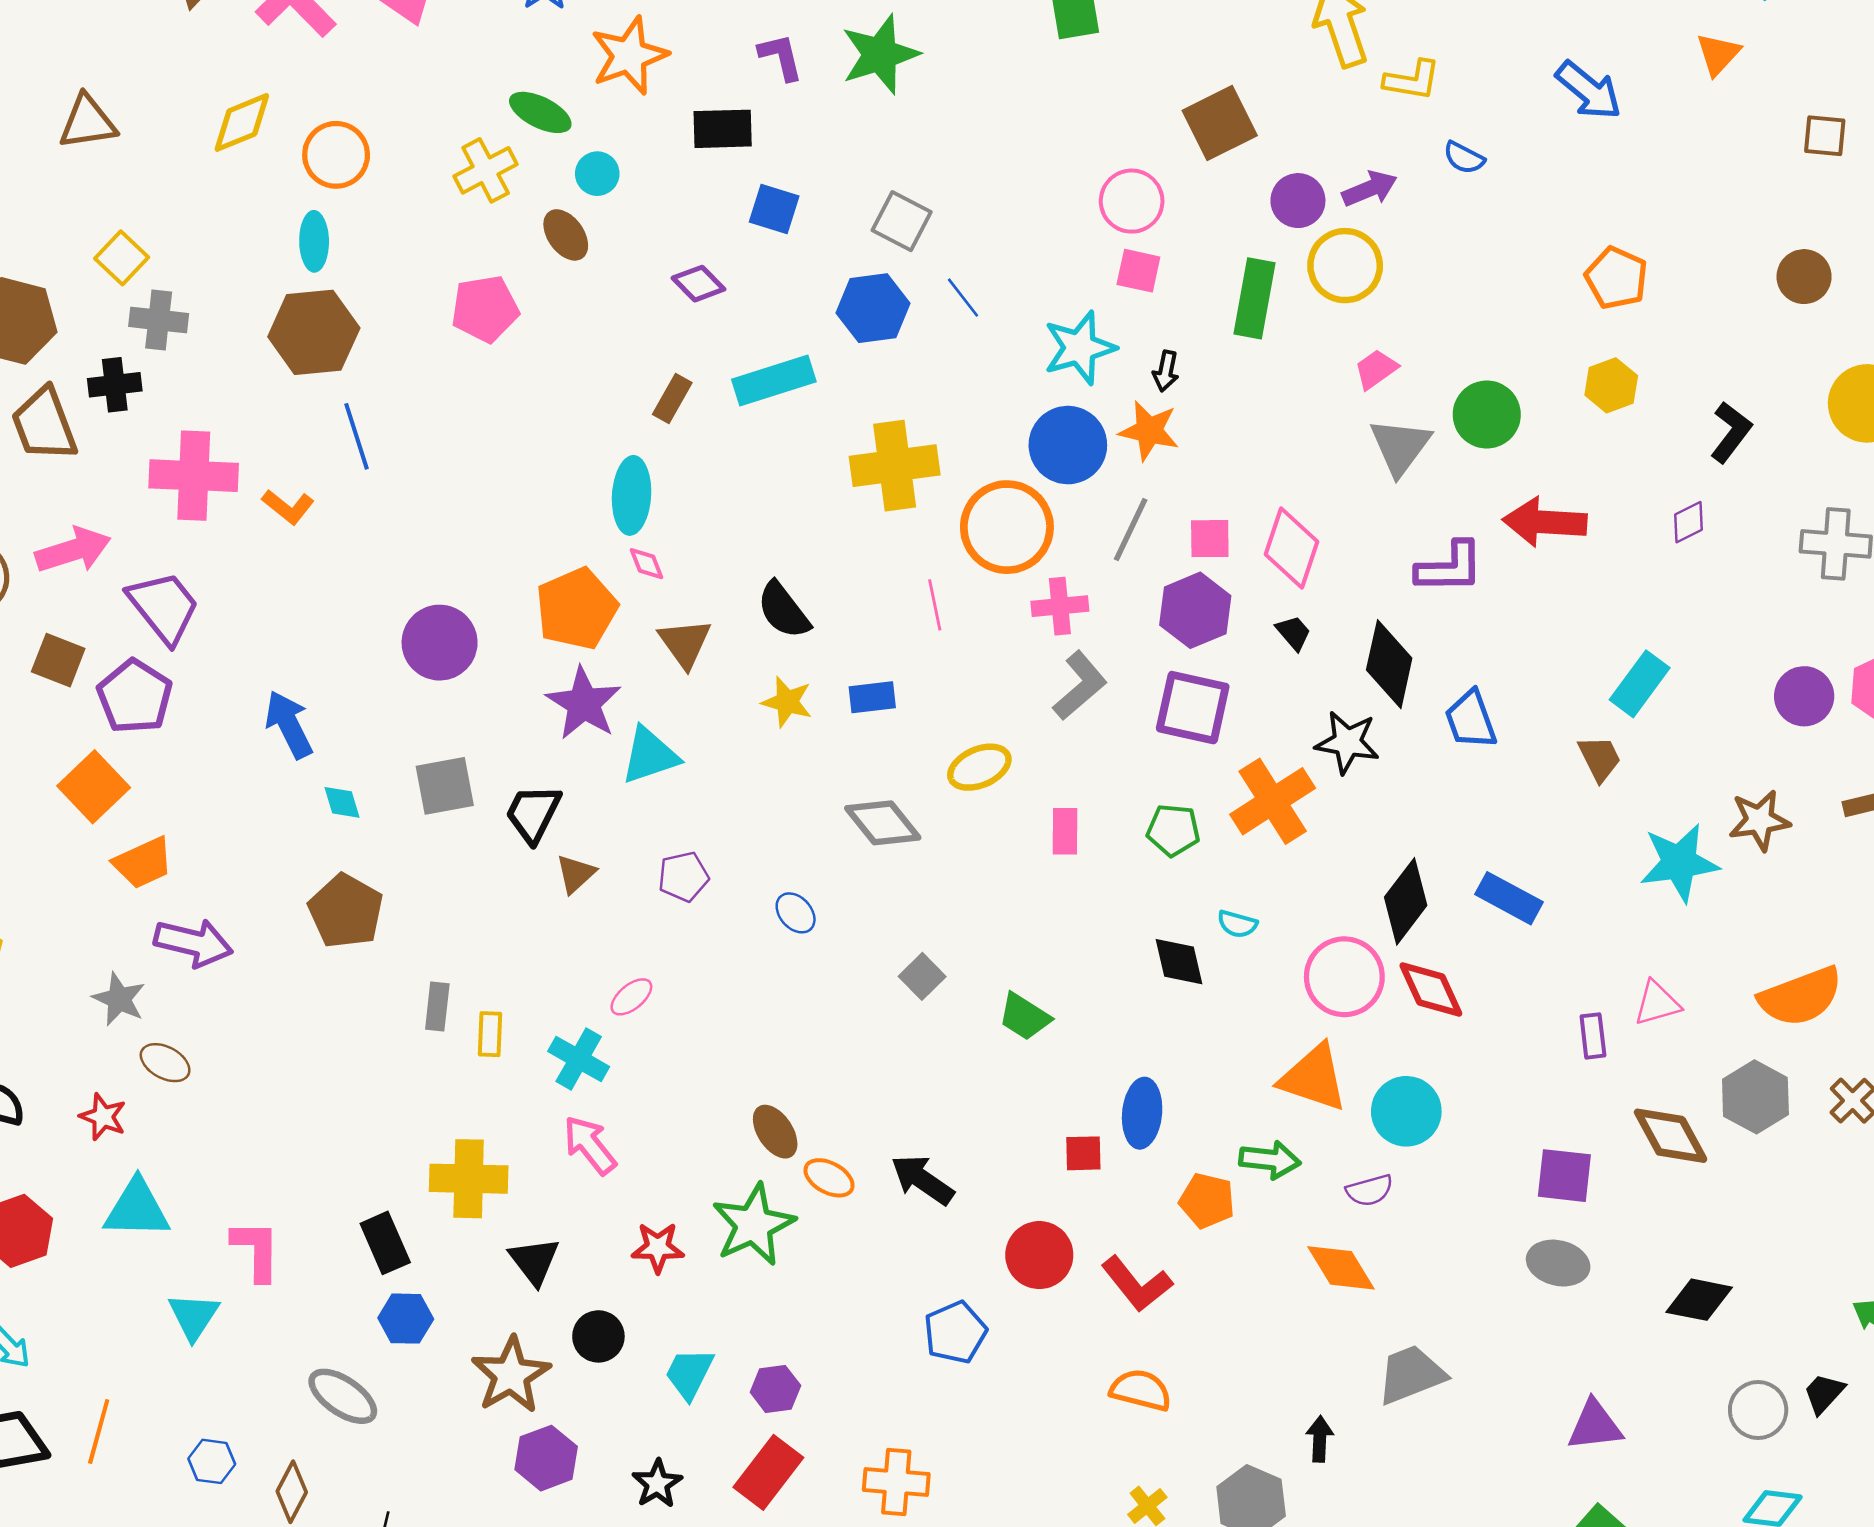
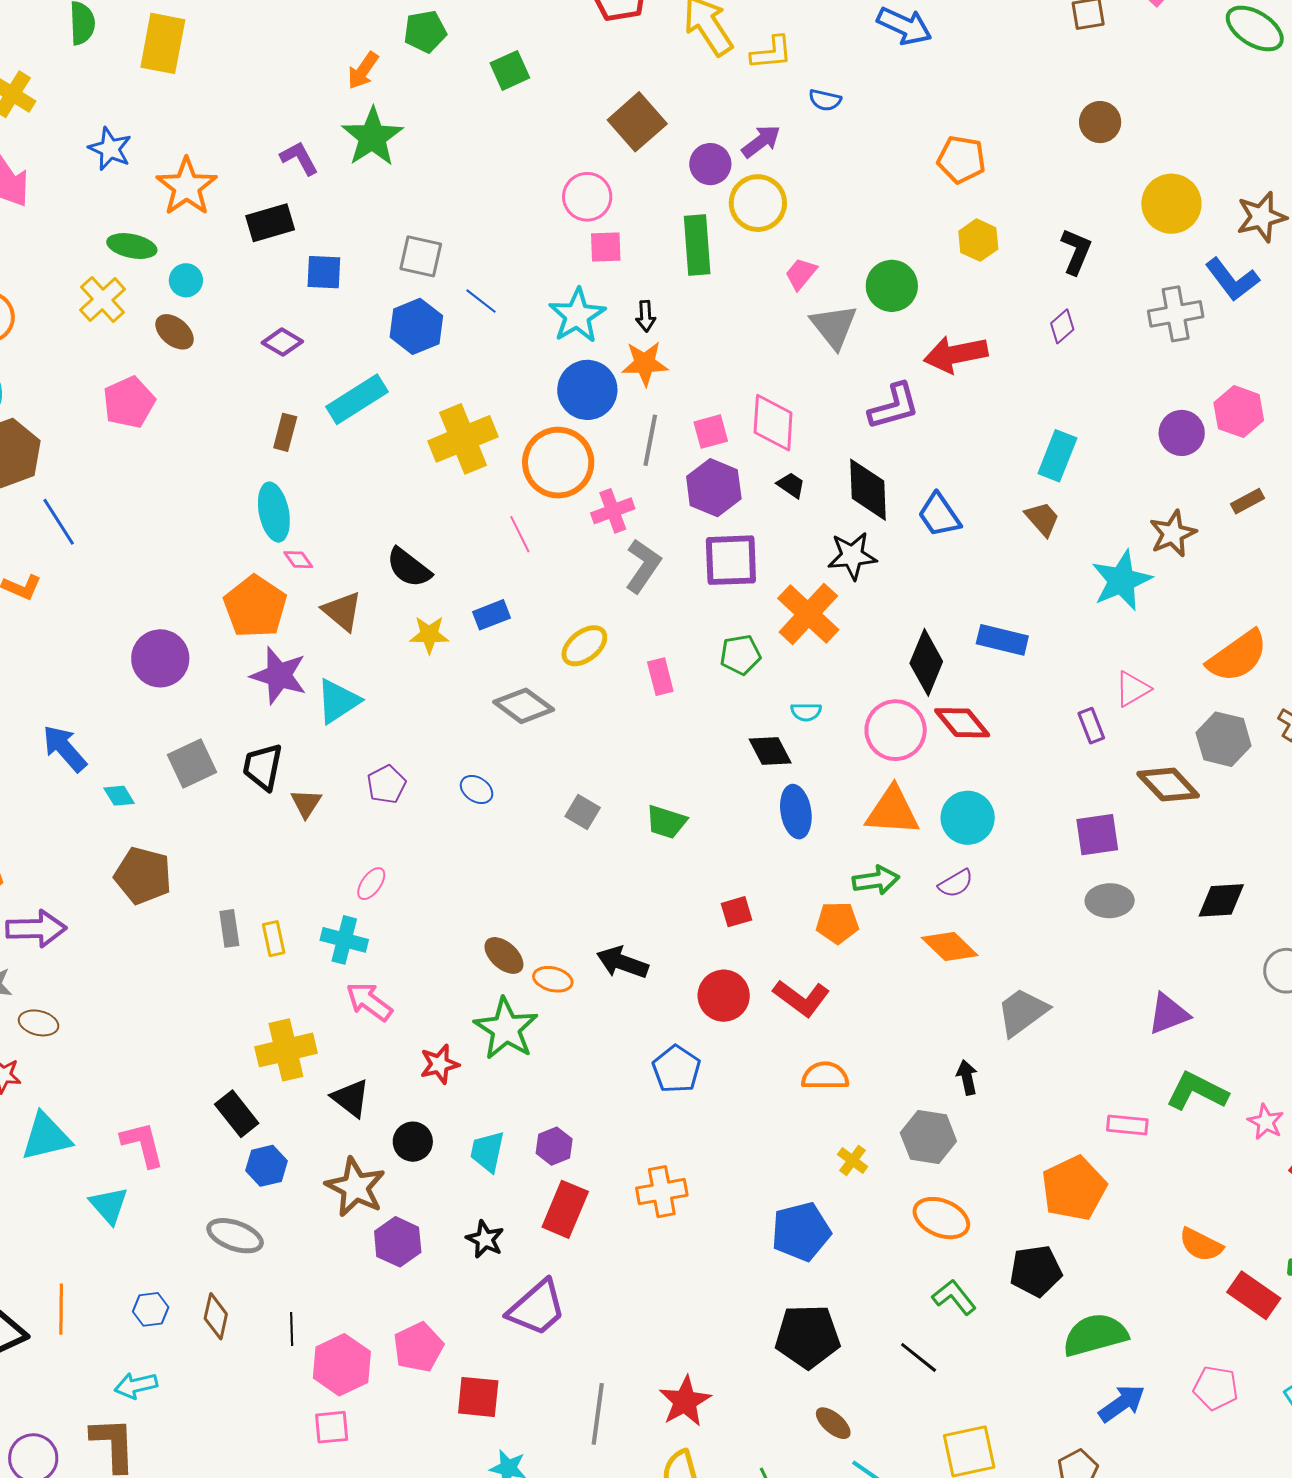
blue ellipse: (1142, 1113) -> (796, 812), moved

